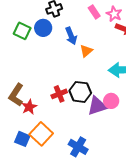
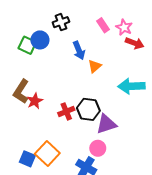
blue circle: (43, 28) -> (40, 40), moved
brown L-shape: (16, 95) -> (21, 91), moved
pink circle: (111, 101) -> (98, 148), moved
red star: (29, 107) -> (35, 101), moved

